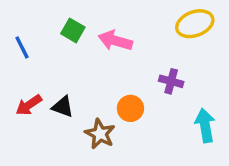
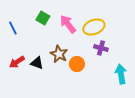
yellow ellipse: (195, 24) -> (94, 27), moved
pink arrow: (115, 41) -> (68, 24), turned 36
brown star: (100, 134) -> (59, 54), moved

